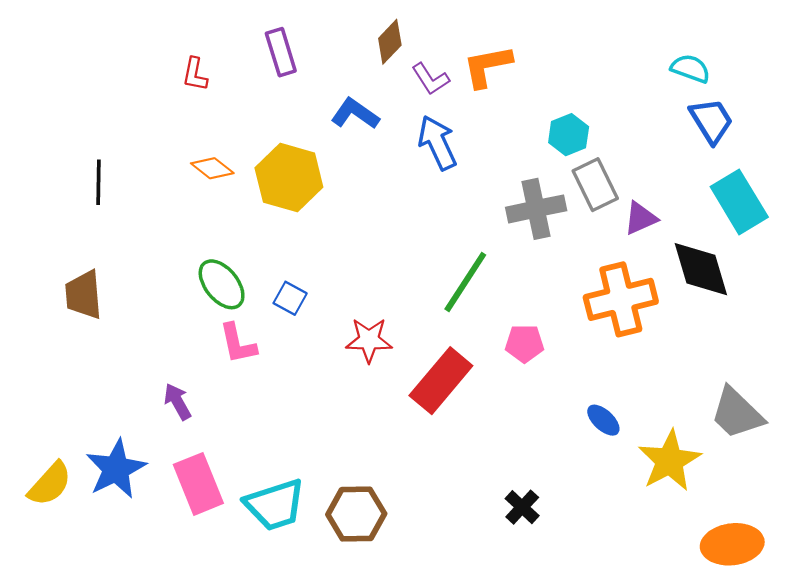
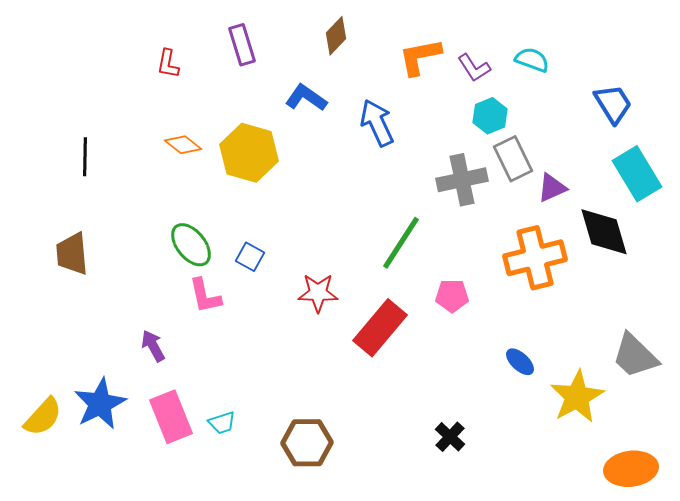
cyan semicircle: (690, 68) -> (532, 60), moved
purple L-shape: (430, 79) -> (474, 68), moved
cyan trapezoid: (275, 505) -> (222, 423), moved, size x0.5

